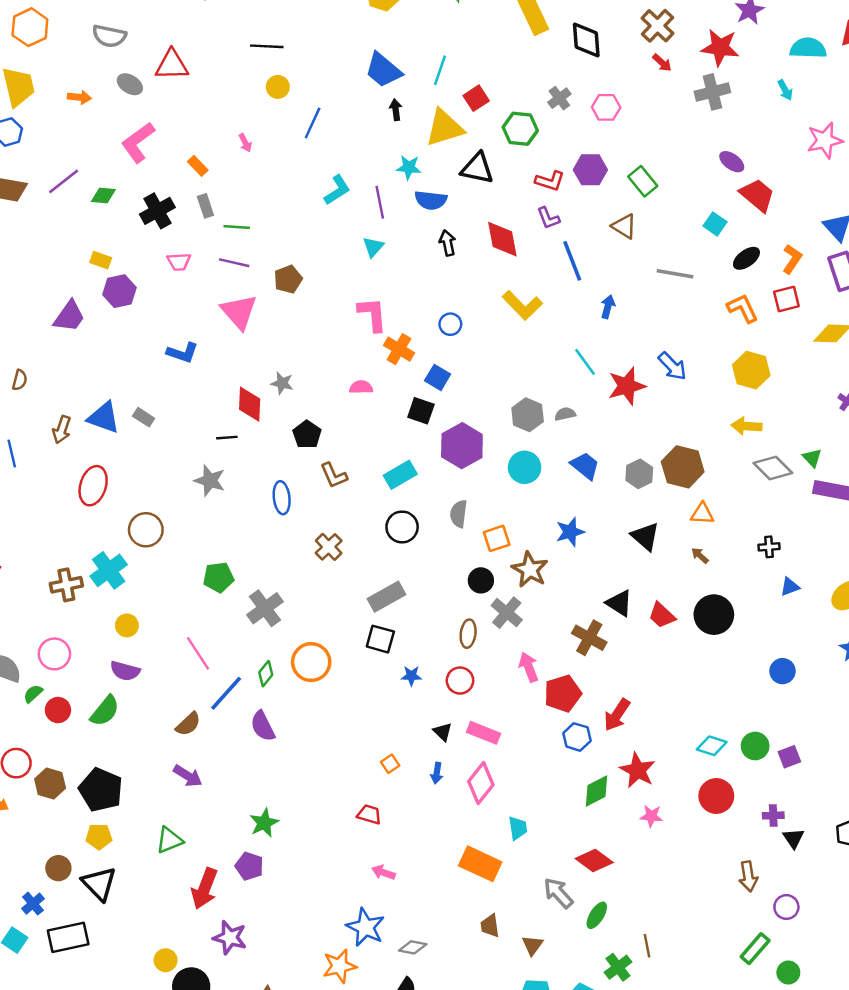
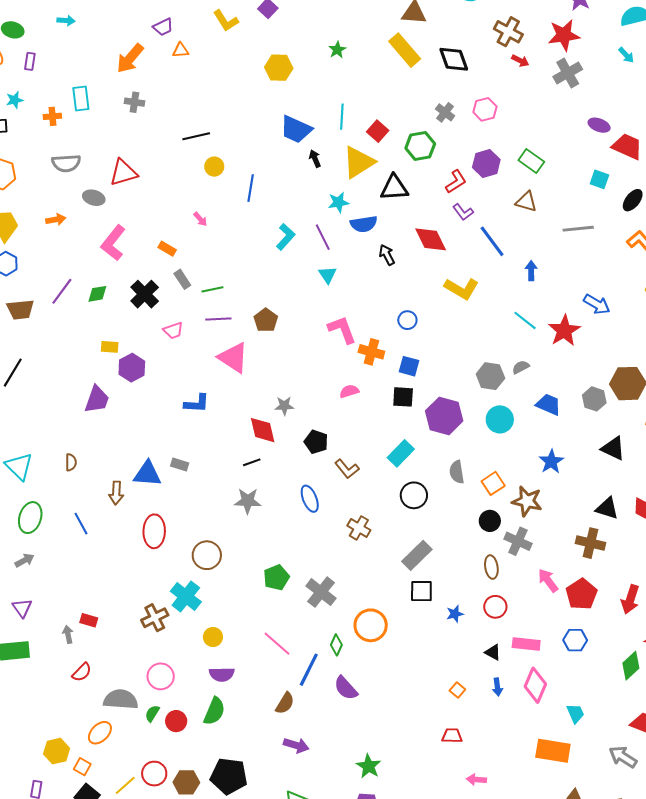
red L-shape: (550, 181) -> (456, 182), turned -35
blue hexagon: (577, 737) -> (575, 640), moved

